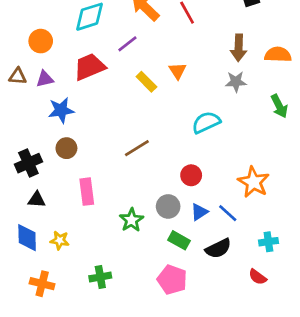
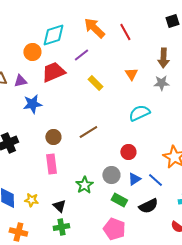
orange circle: (41, 41) -> (32, 52), moved
orange triangle: (178, 71) -> (131, 74), moved
brown circle: (66, 148) -> (53, 137), moved
black triangle: (37, 200) -> (59, 206), moved, turned 40

